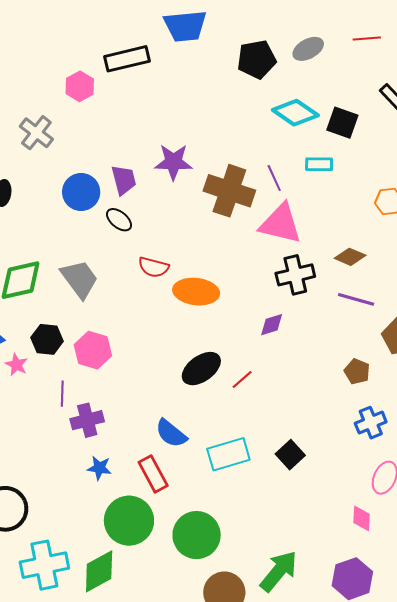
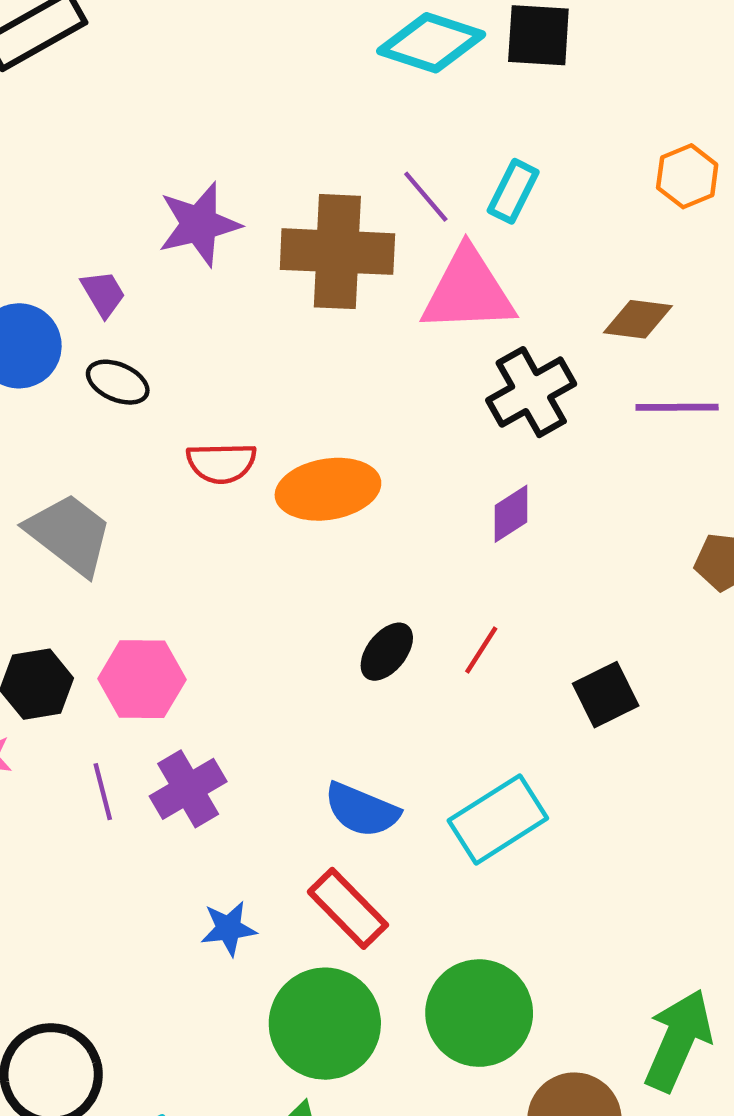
cyan rectangle: (319, 164) -> (513, 191), moved, turned -48
purple trapezoid: (124, 180) -> (103, 294), size x0.7
black ellipse: (201, 369) -> (387, 652), size x0.7
purple cross: (87, 420) -> (188, 789), moved
black square: (290, 455) -> (606, 695), moved, turned 32

